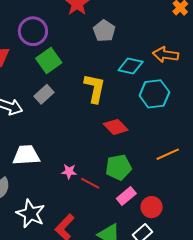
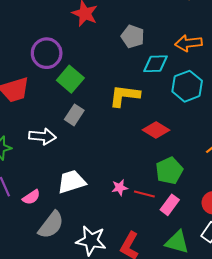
gray pentagon: (104, 31) -> (133, 36), moved
yellow L-shape: (95, 88) -> (124, 96), turned -80
pink rectangle: (126, 196) -> (170, 205), moved

